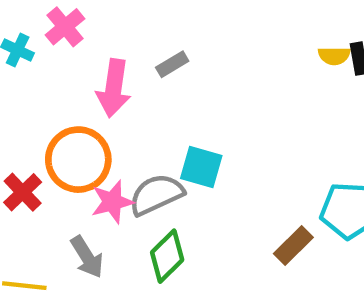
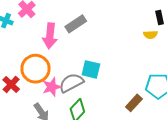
yellow semicircle: (334, 56) -> (150, 35), moved
gray rectangle: (172, 64) -> (76, 24), size x1.5

